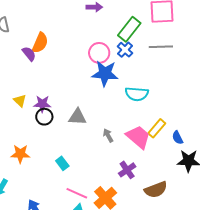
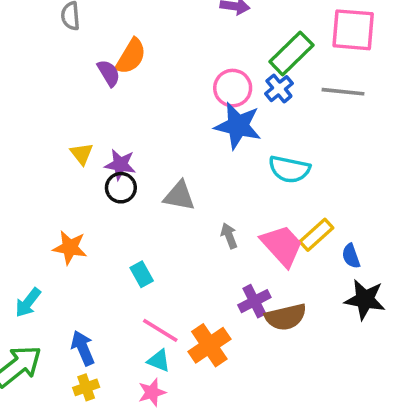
brown semicircle: (156, 190) -> (286, 317), moved

